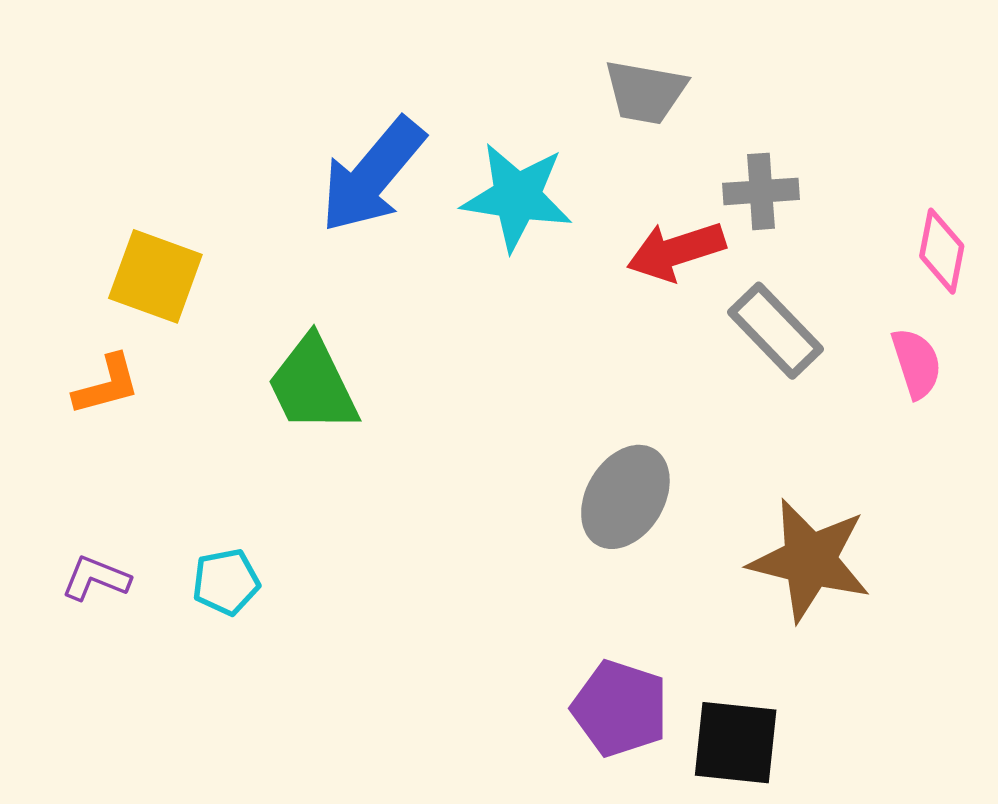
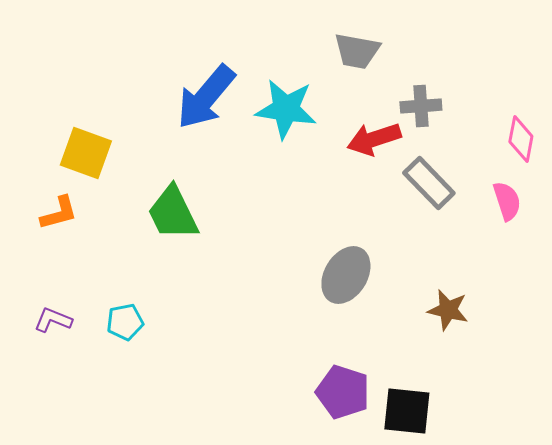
brown star: (810, 560) -> (448, 310), size x0.6

